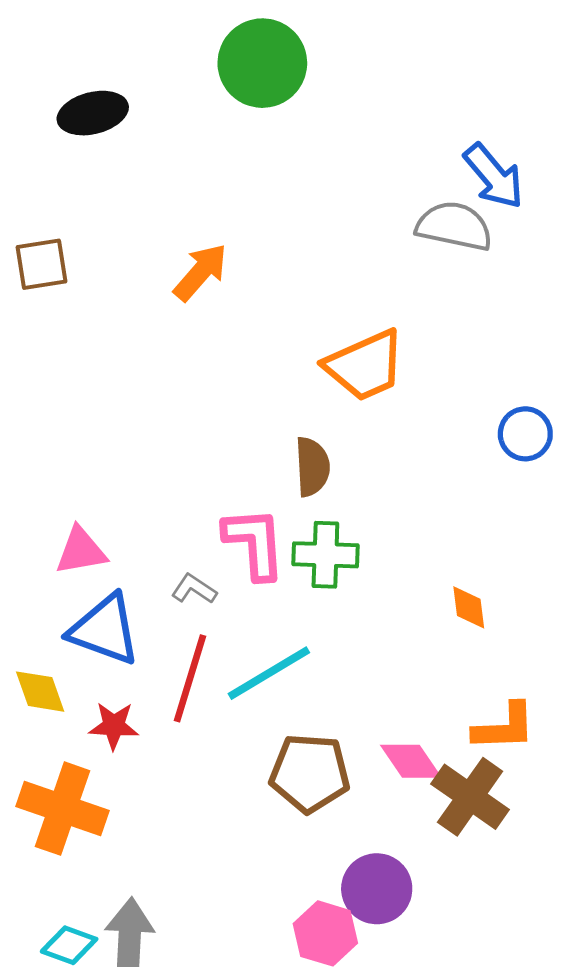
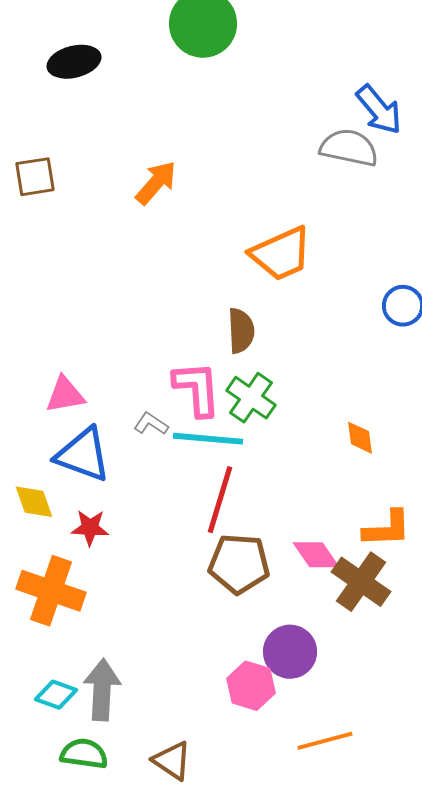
green cross: (325, 555) -> (251, 398), turned 33
cyan line: (269, 673) -> (208, 439), moved, turned 36
red line: (190, 678) -> (220, 500), moved

